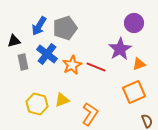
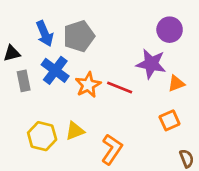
blue arrow: (39, 26) -> (45, 34), turned -54
purple star: (120, 49) -> (151, 64), turned -30
orange square: (134, 92) -> (170, 120), size x0.7

